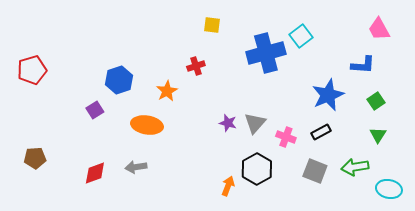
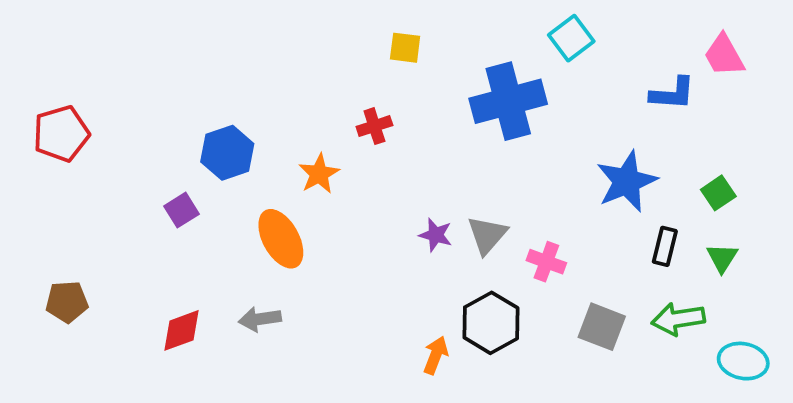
cyan square: (301, 36) -> (571, 38), moved
blue L-shape: (363, 65) -> (672, 94), moved
orange ellipse: (147, 125) -> (281, 239), turned 52
black rectangle: (321, 132) -> (665, 246), moved, turned -48

